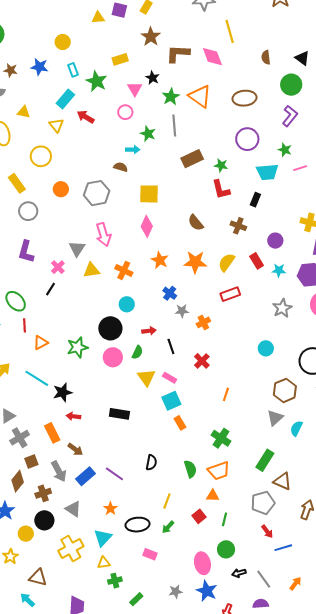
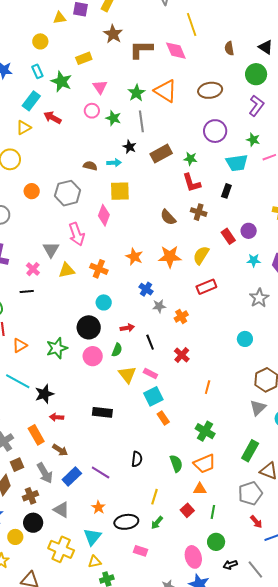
yellow circle: (63, 42) -> (40, 41), moved
black star: (152, 78) -> (130, 147), moved
yellow triangle: (56, 125) -> (24, 128), turned 42
green star: (148, 134) -> (113, 118), moved
cyan arrow: (133, 150) -> (114, 163), moved
pink diamond: (147, 226) -> (104, 215), moved
brown cross: (238, 226) -> (199, 212), moved
red rectangle: (257, 261) -> (228, 236), moved
black line: (50, 289) -> (27, 291), turned 56
yellow cross: (71, 548) -> (61, 549), turned -35

